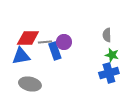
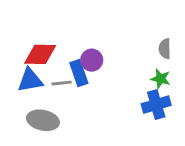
gray semicircle: (107, 35) -> (165, 49), moved
gray line: (45, 42) -> (62, 83), moved

